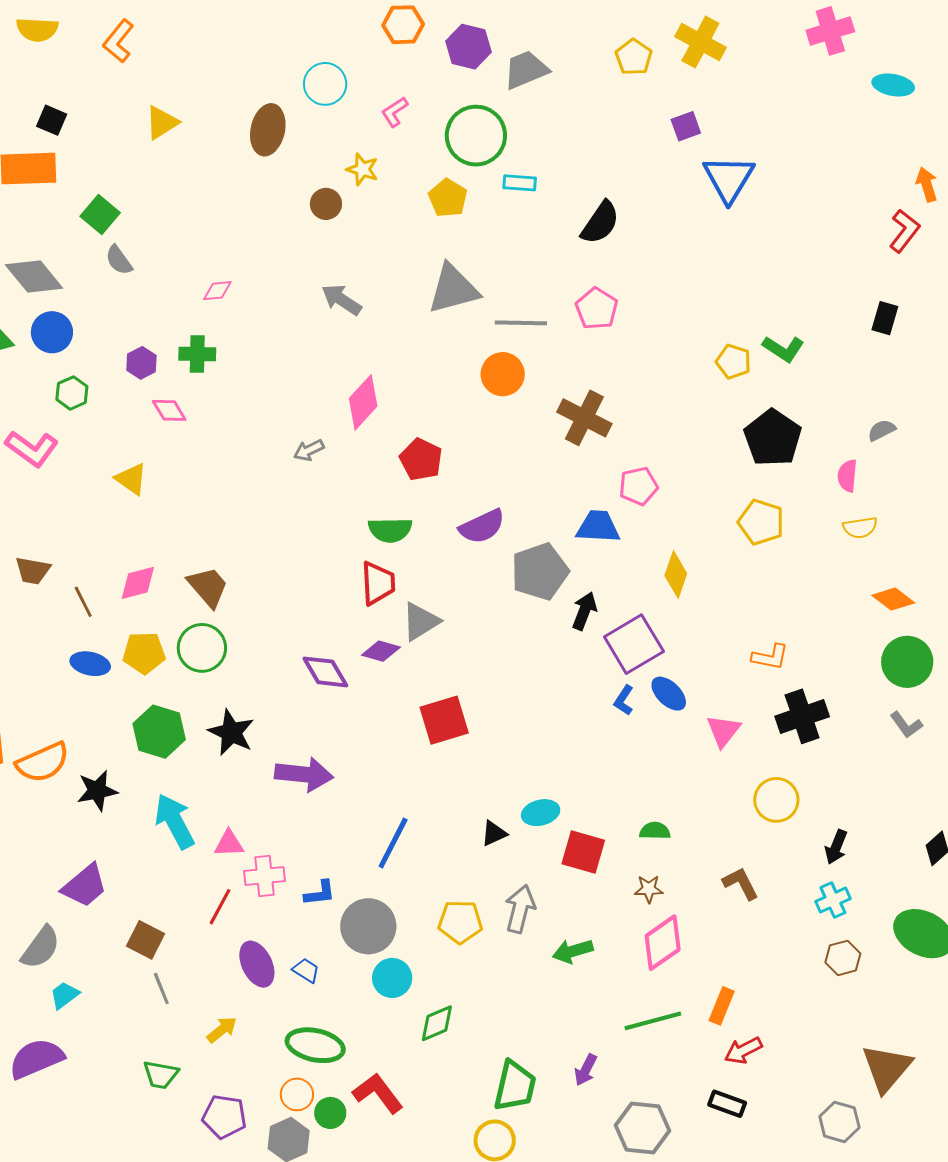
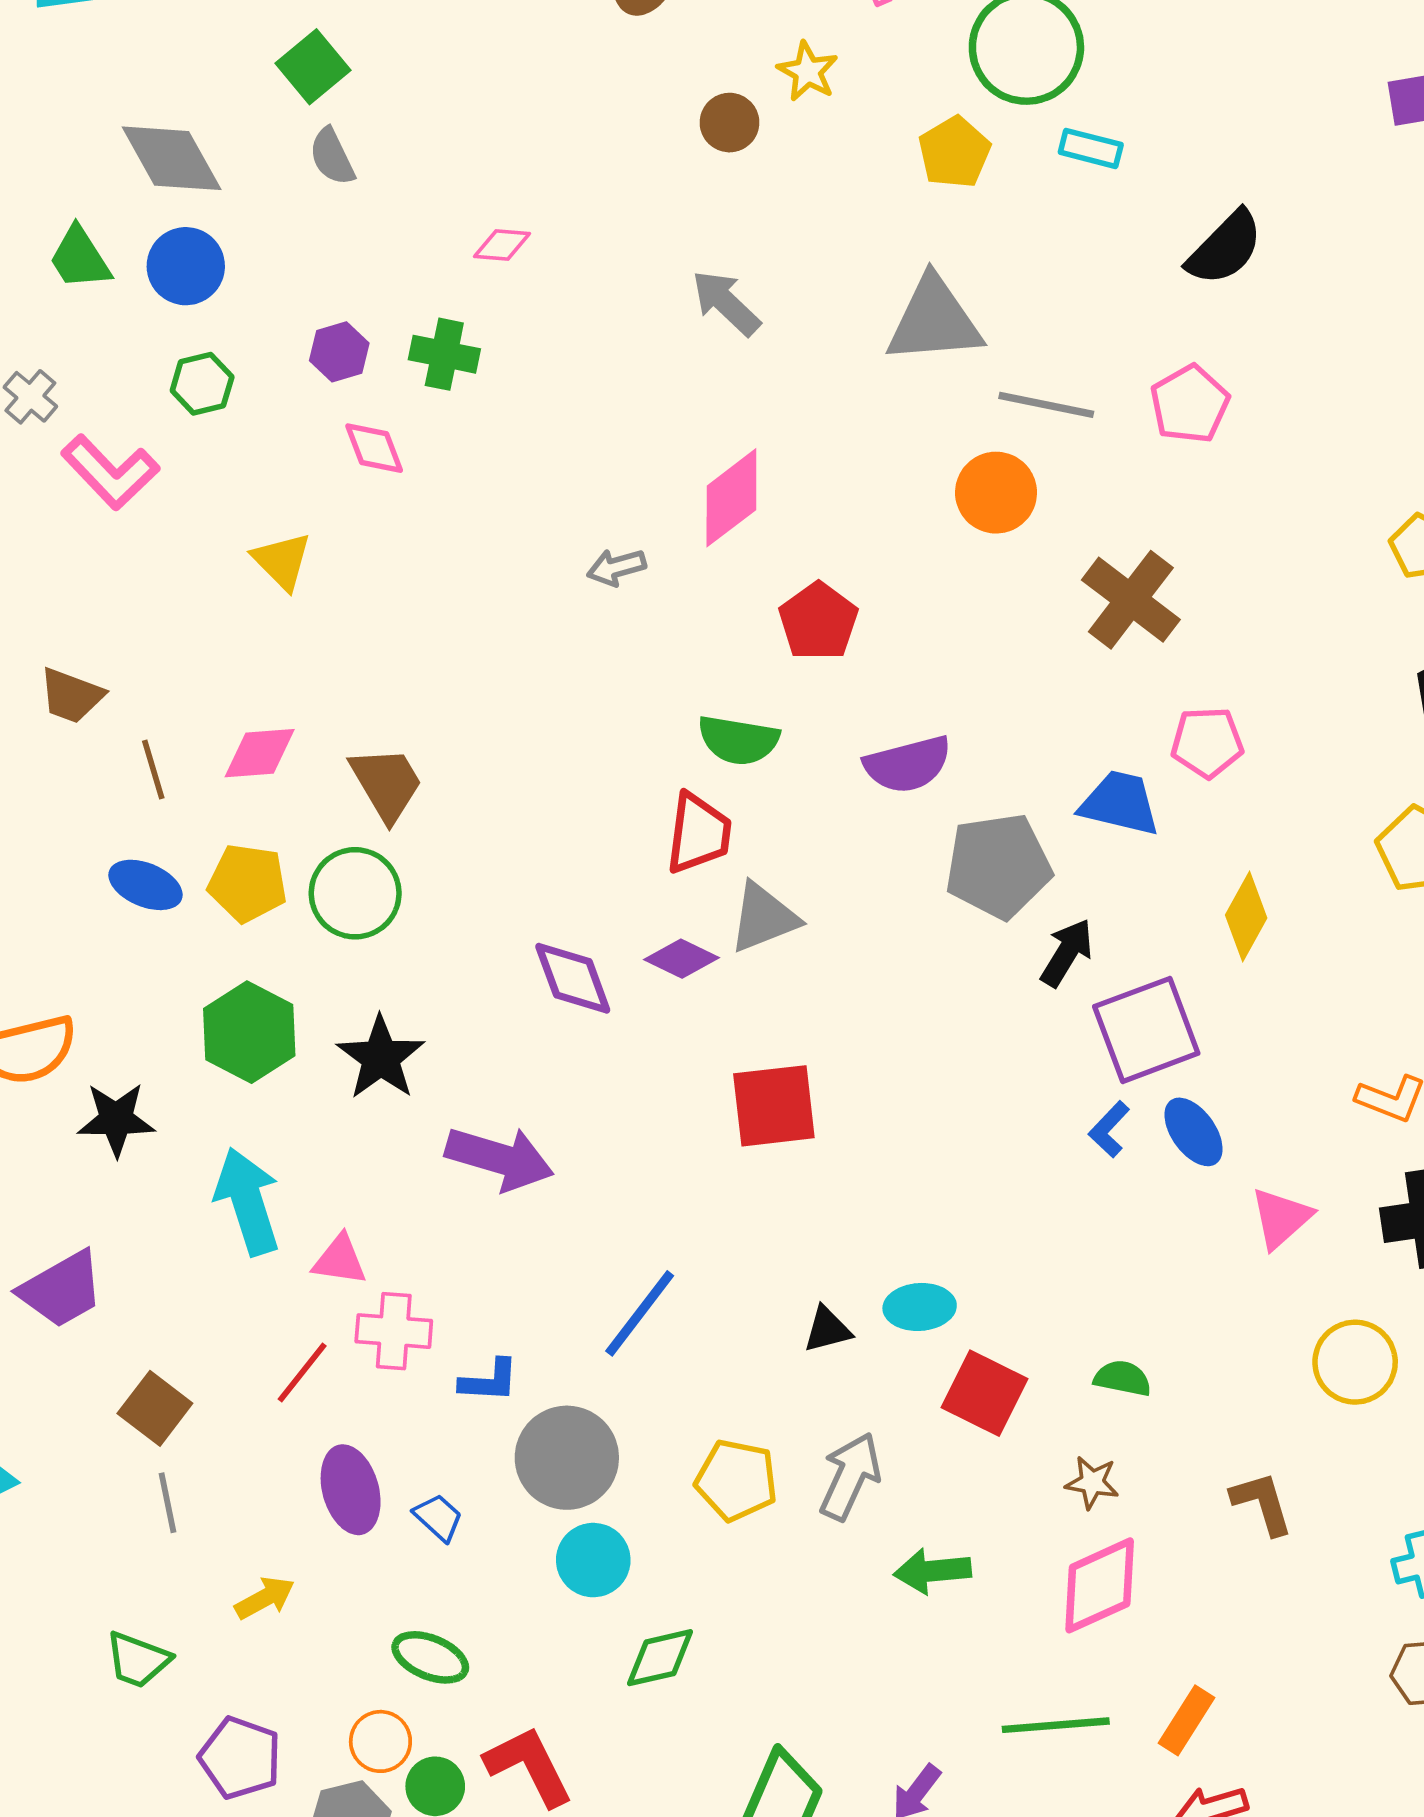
green ellipse: (315, 1045) -> (430, 1657), size x0.7

